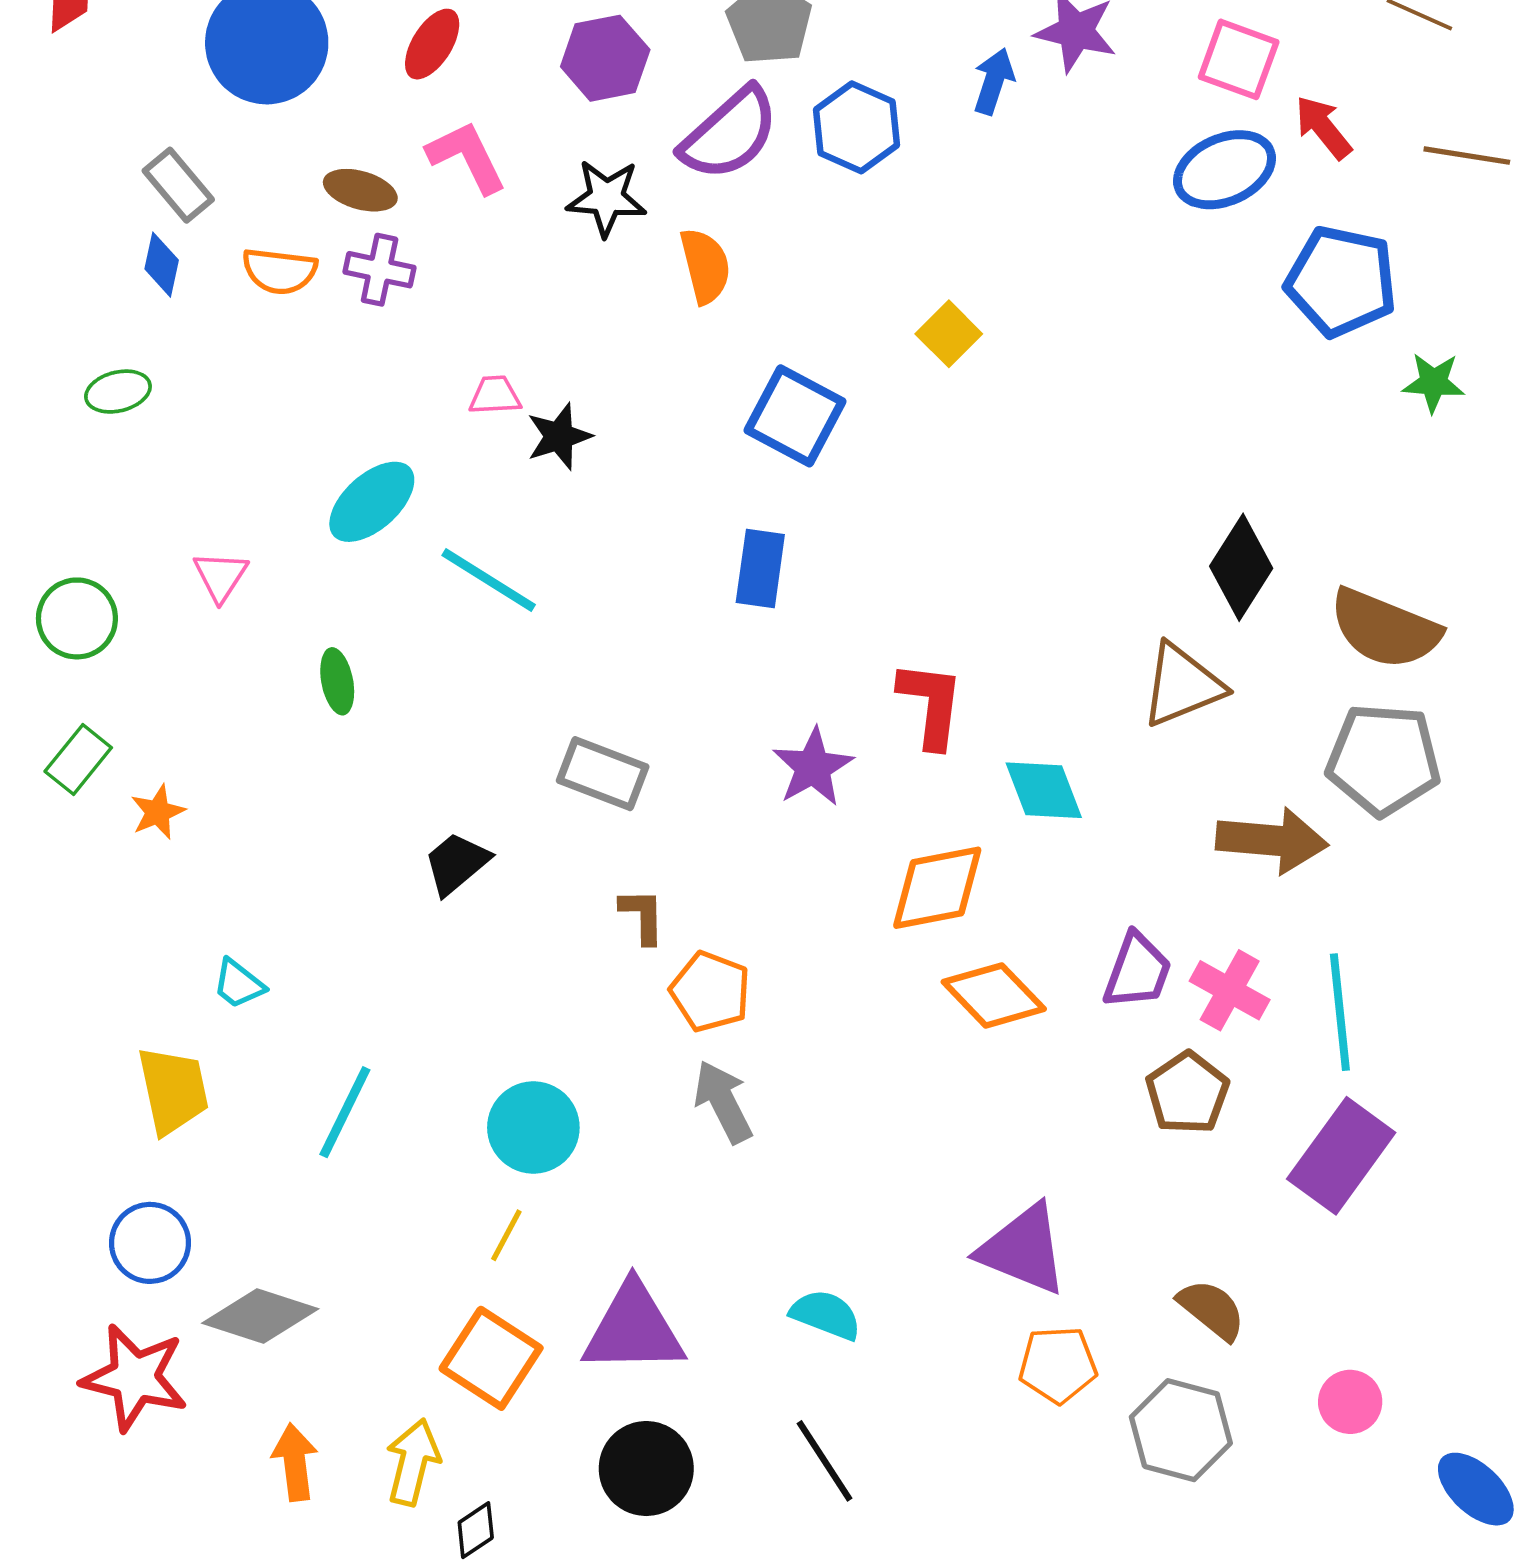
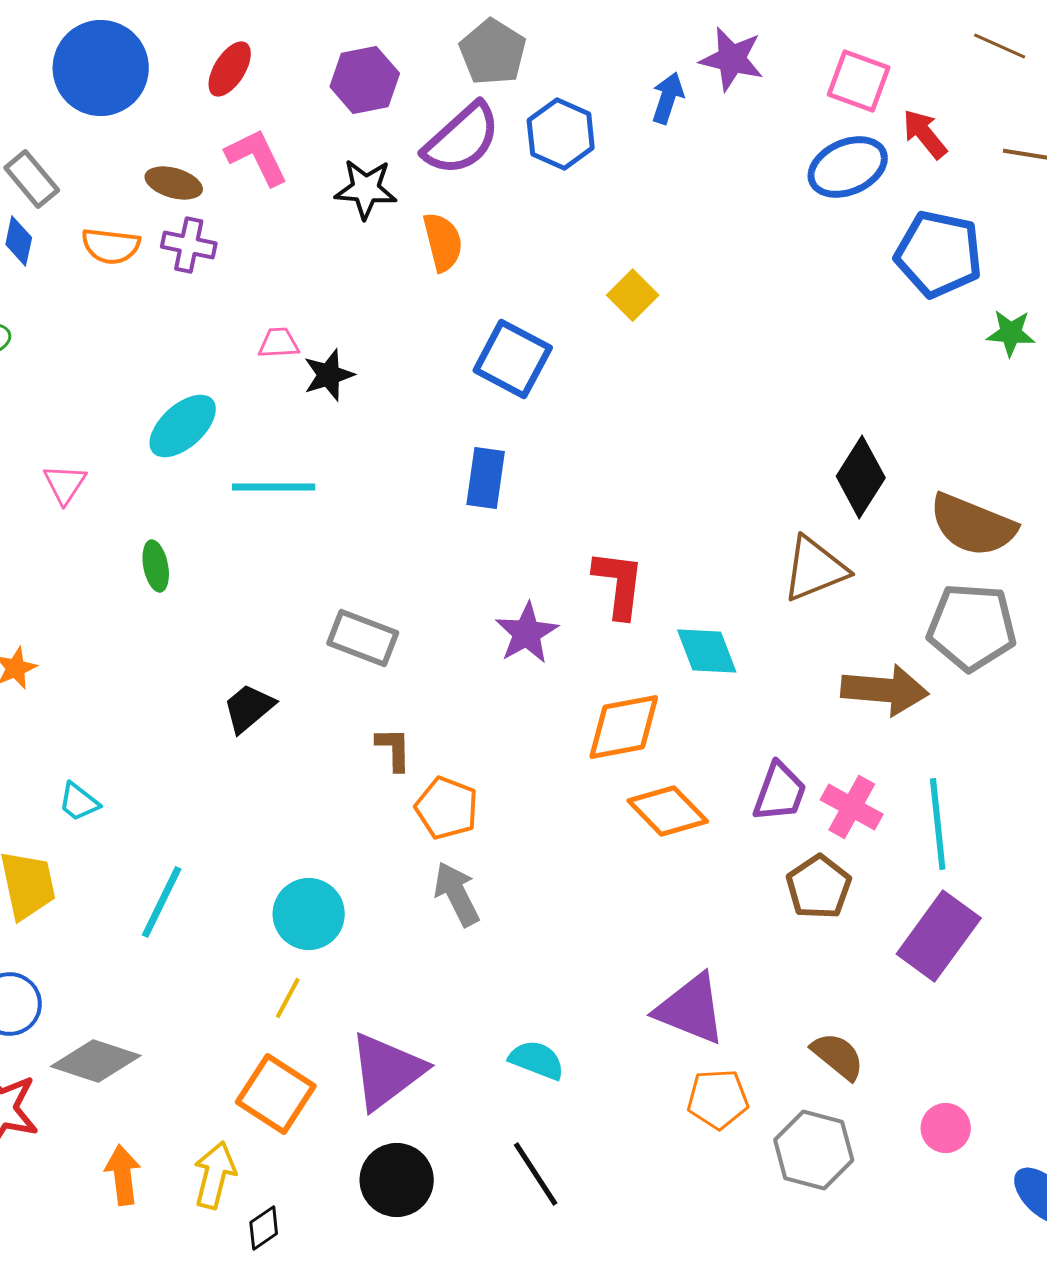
cyan line: (489, 580) -> (274, 487), turned -32
purple triangle: (633, 1329) -> (387, 1071), turned -36

